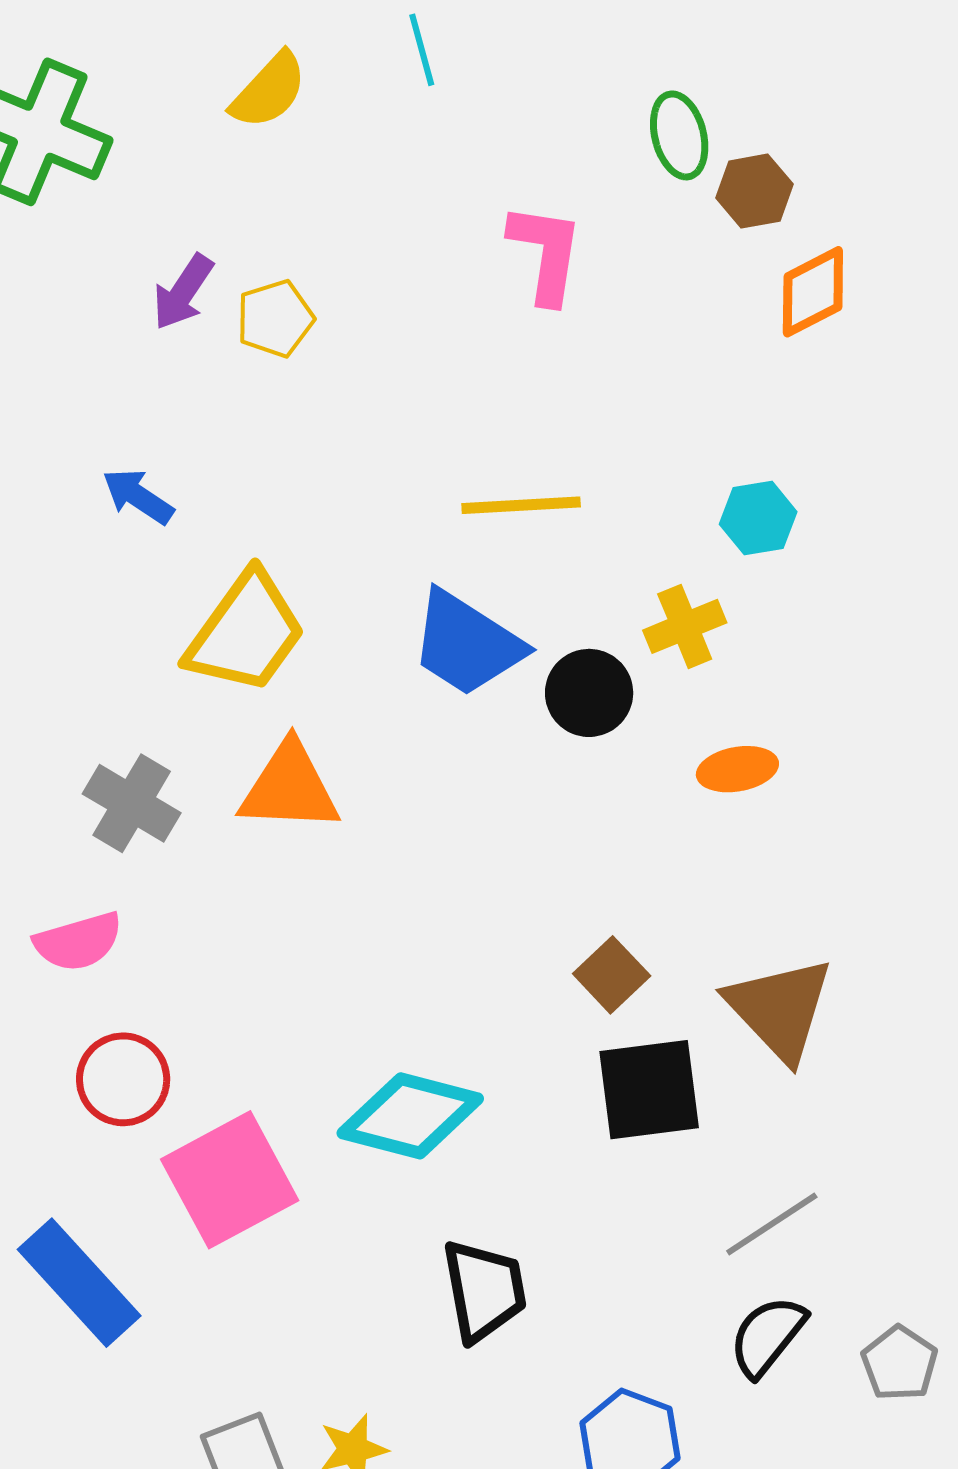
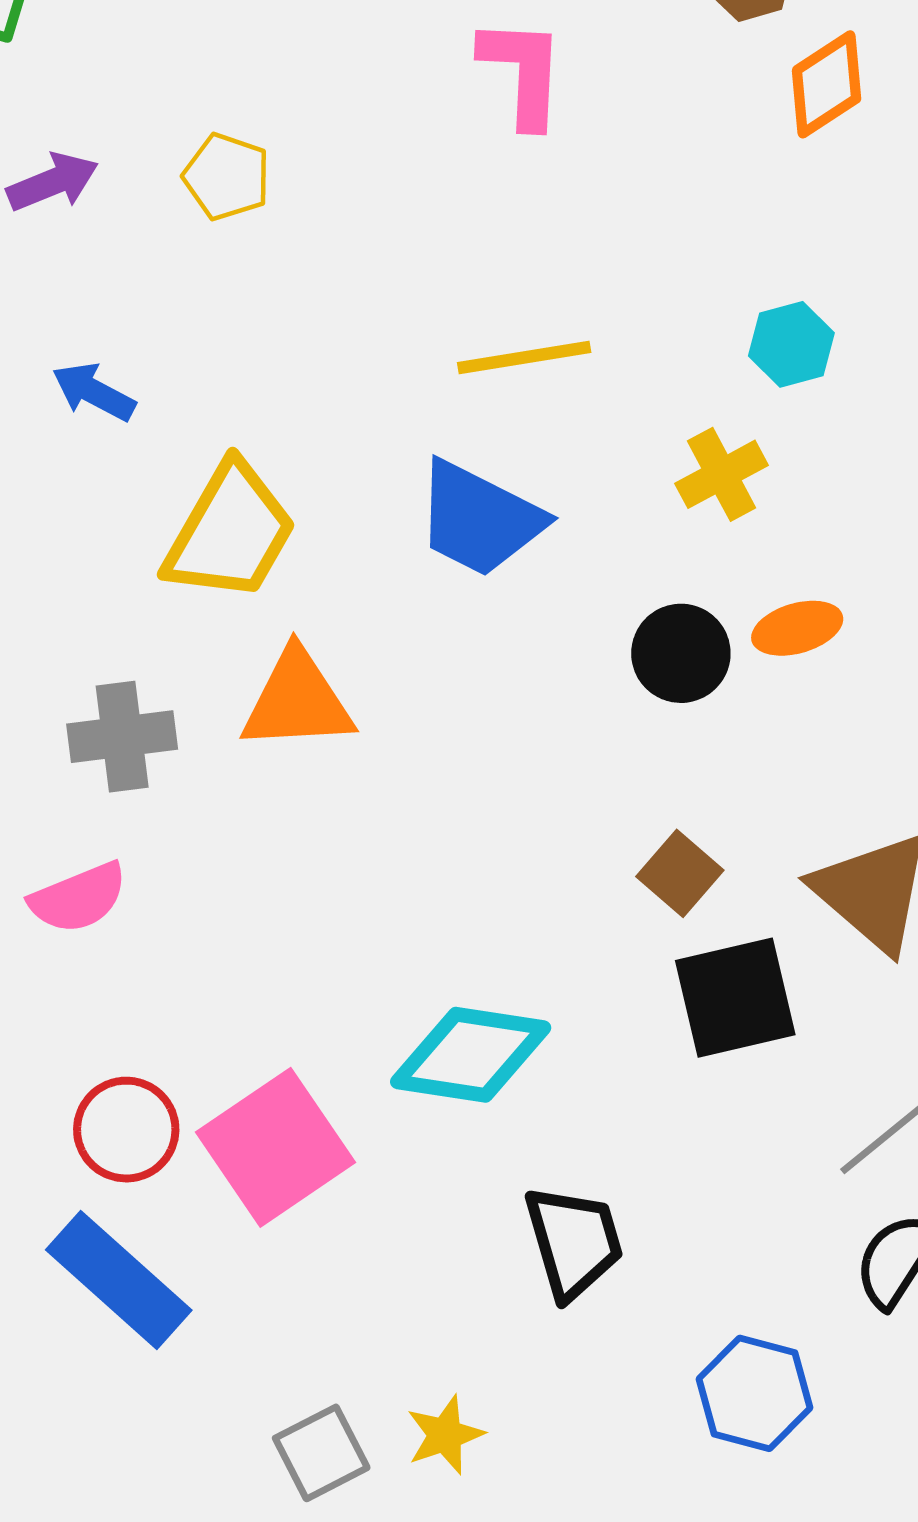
purple arrow: (183, 292) -> (53, 182), moved, turned -140
yellow pentagon: (275, 319) -> (227, 177), turned -30
black circle: (589, 693) -> (681, 653), moved
gray cross: (132, 803) -> (122, 737), turned -32
red circle: (123, 1079) -> (126, 1130), moved

